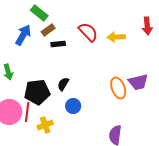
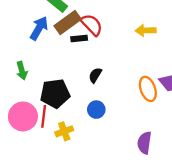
brown rectangle: (48, 30) -> (68, 22), size x1.6
red semicircle: (88, 32) -> (92, 25), moved
black semicircle: (63, 84) -> (95, 75), moved

